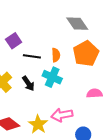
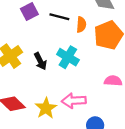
orange semicircle: (56, 55) -> (81, 25), moved
black line: (32, 56) -> (59, 17), moved

